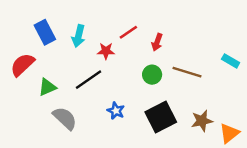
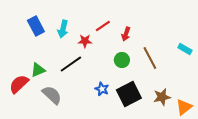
red semicircle: (22, 65) -> (19, 84), moved
brown line: (187, 72) -> (150, 58), turned 45
blue star: (116, 111) -> (102, 89), moved

